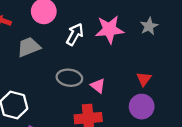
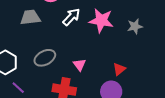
gray ellipse: (69, 78) -> (45, 58), moved, turned -50

